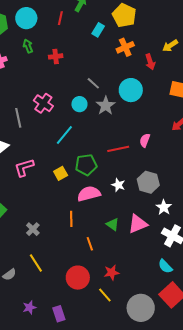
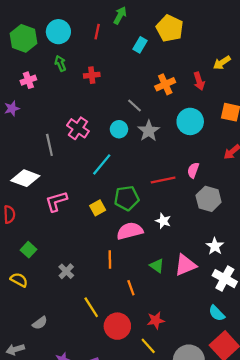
orange cross: (125, 47) -> (165, 84), moved
cyan circle: (131, 90) -> (190, 121), moved
gray hexagon: (148, 182) -> (209, 199), moved
yellow line: (36, 263) -> (91, 307), moved

